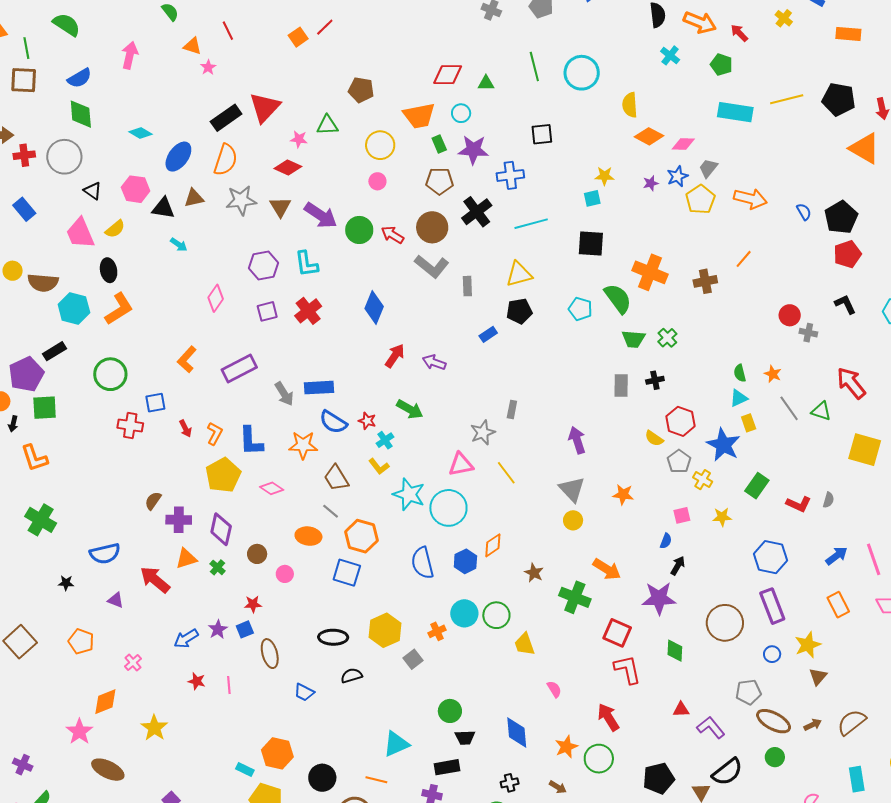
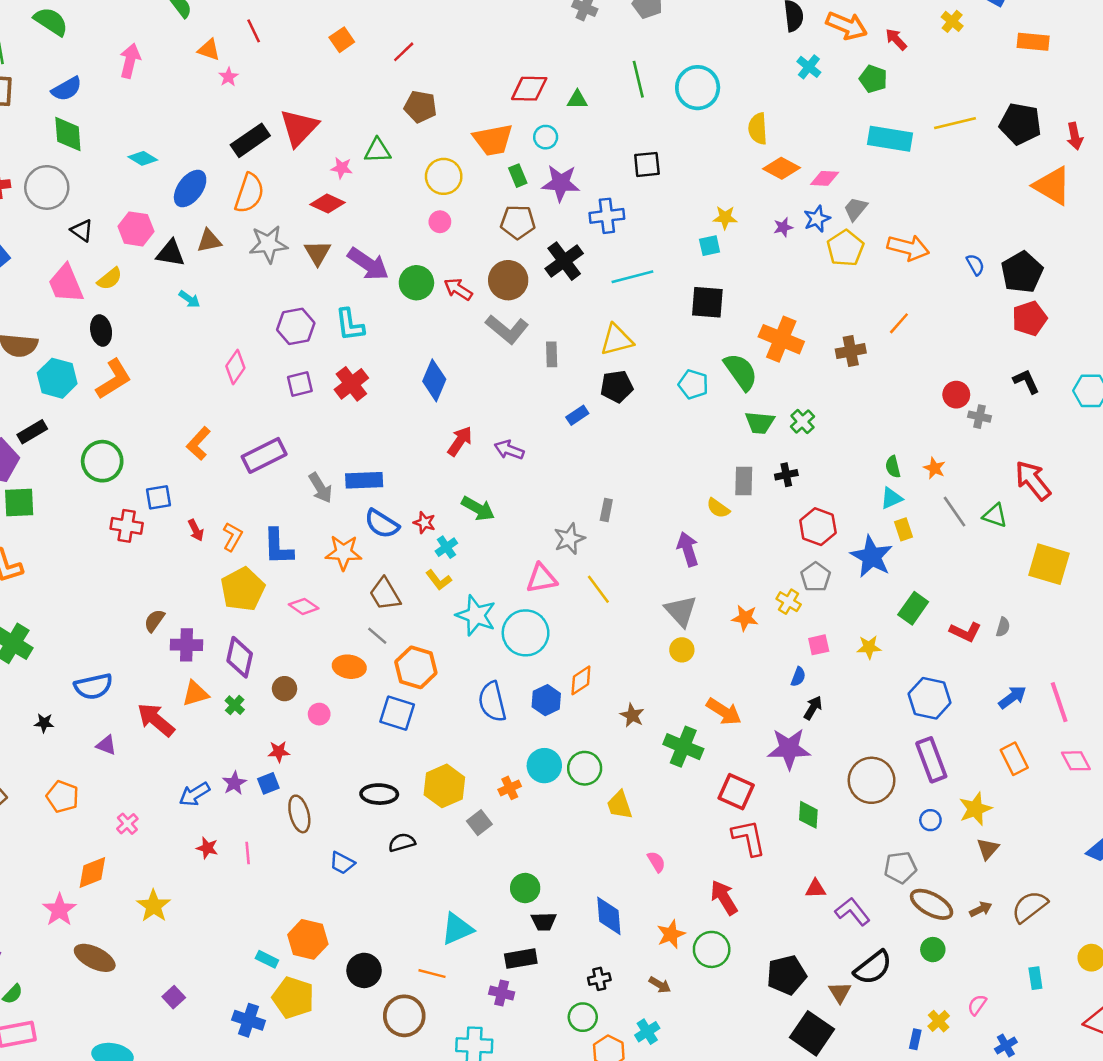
red line: (325, 27) -> (404, 52), moved
yellow semicircle: (654, 438) -> (718, 508), moved
yellow cross: (703, 480) -> (789, 602), moved
cyan rectangle: (857, 779) -> (1035, 978), size x0.7

